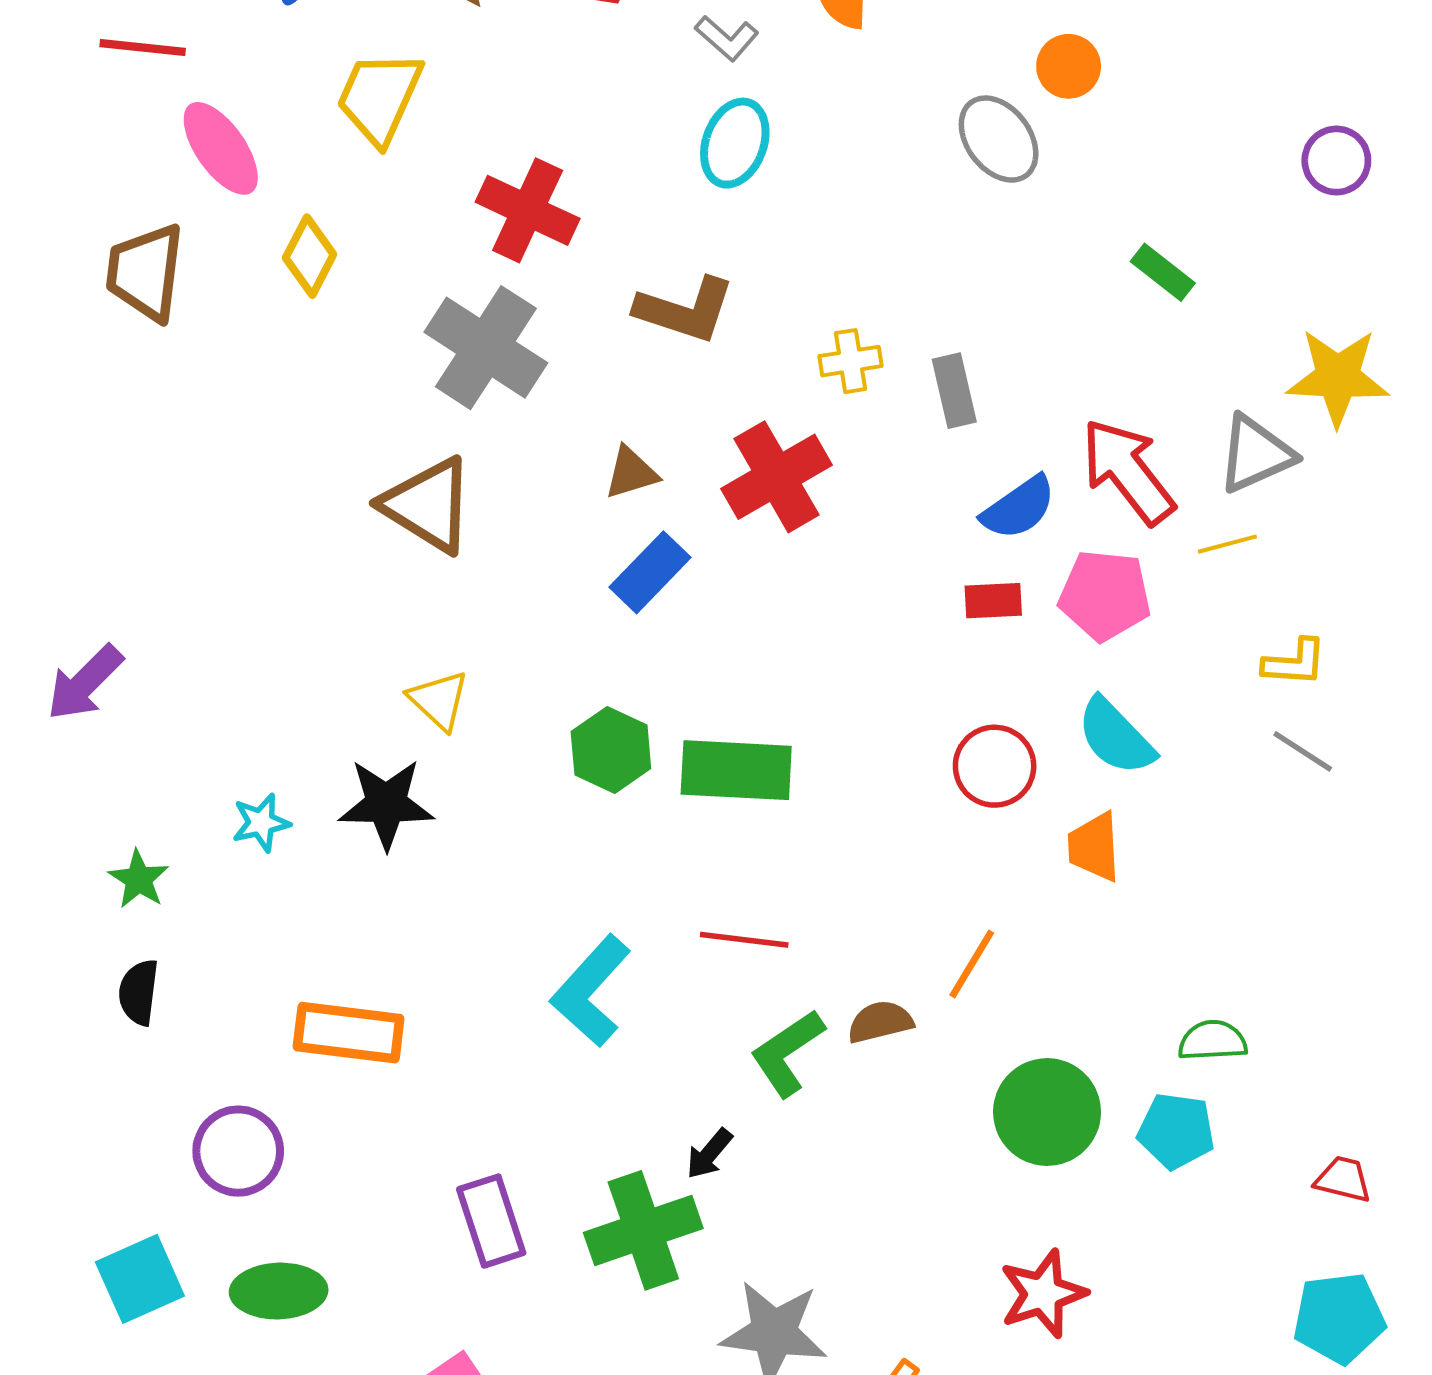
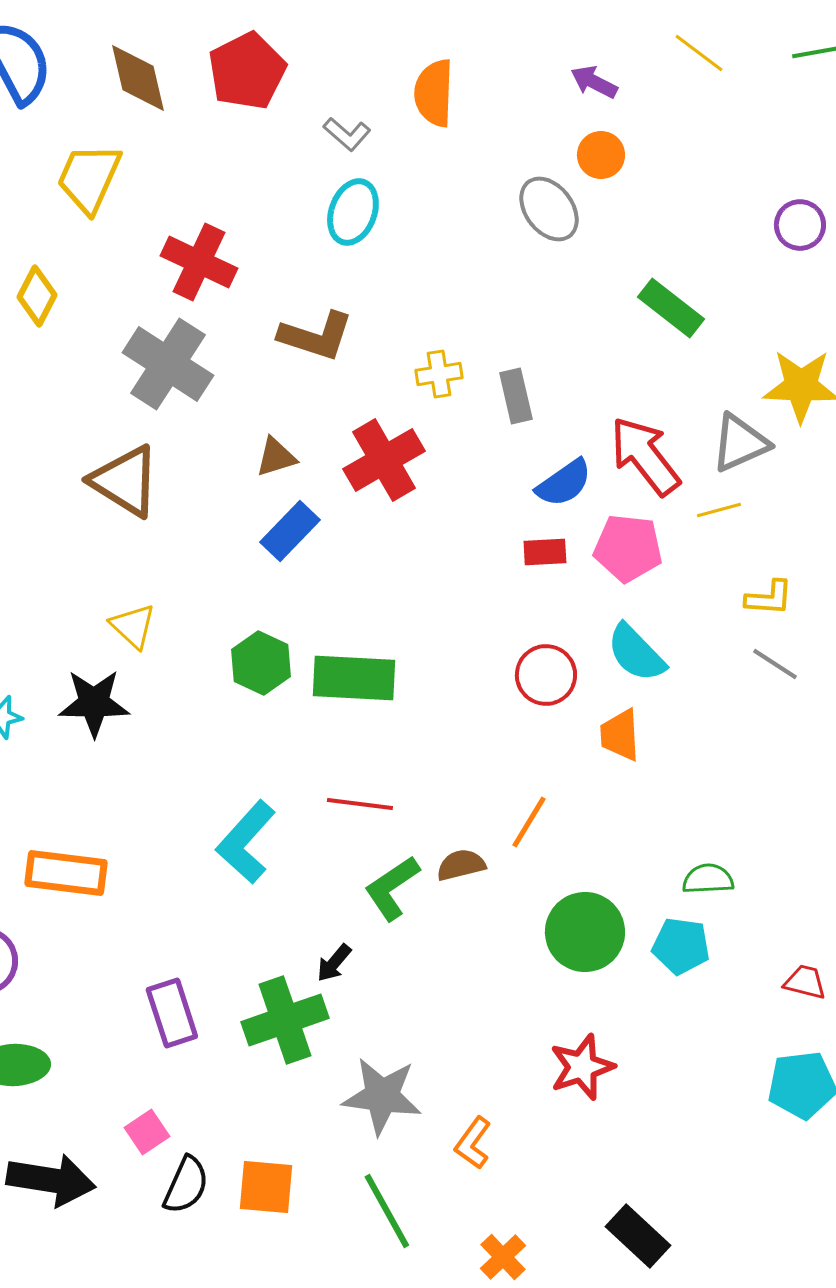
green rectangle: (1163, 272) -> (671, 308), size x1.4

